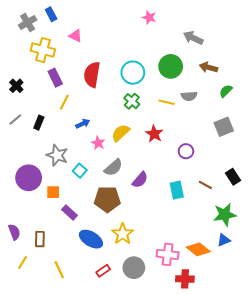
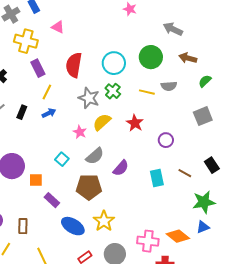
blue arrow: (83, 124) -> (49, 113), moved
gray star: (57, 155) -> (89, 98), moved

